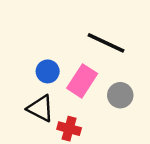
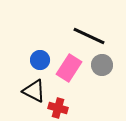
gray circle: (120, 95) -> (102, 65), moved

